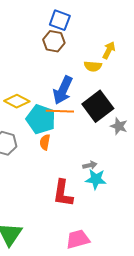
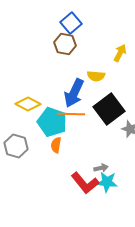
blue square: (60, 20) -> (71, 23), turned 30
yellow semicircle: (93, 66) -> (96, 76), moved
red L-shape: (63, 193) -> (85, 183), moved, turned -48

